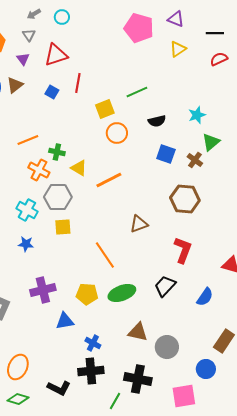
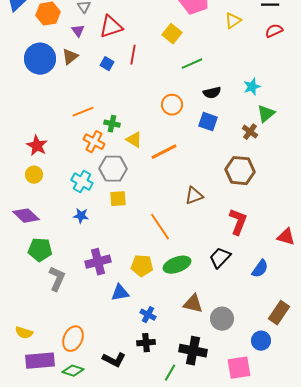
yellow square: (105, 109) -> (172, 34), moved, turned -30
blue square: (166, 154) -> (208, 122), moved
black cross: (91, 371) -> (146, 343), size x0.7

